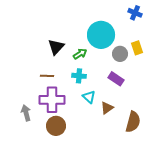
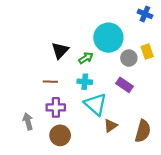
cyan triangle: (89, 97) -> (96, 104), size x1.6
purple cross: (52, 100) -> (56, 107), size x0.7
brown triangle: (107, 108) -> (111, 126), moved

